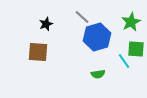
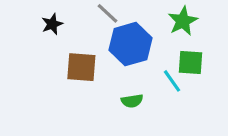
brown square: (38, 52) -> (81, 67), moved

